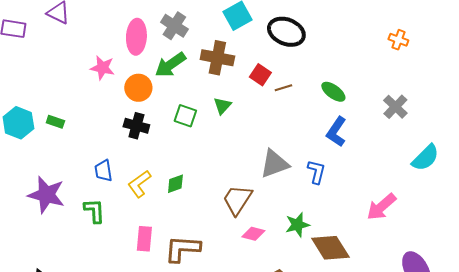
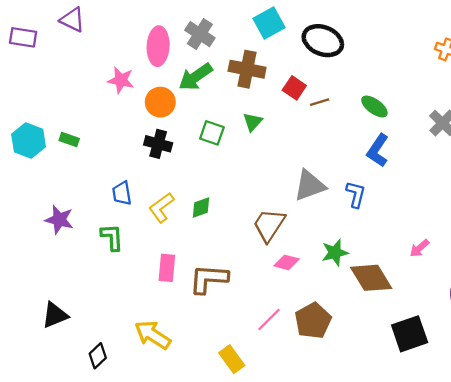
purple star: (46, 195) -> (59, 220), size x0.7
pink arrow: (381, 207) -> (419, 248), moved, size x0.6

